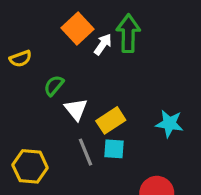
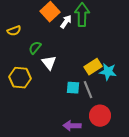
yellow rectangle: (111, 120) -> (93, 67), moved
gray line: (85, 152) -> (88, 90), moved
yellow hexagon: (30, 166) -> (20, 78), moved

